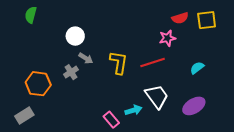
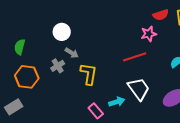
green semicircle: (31, 15) -> (20, 47), moved
yellow L-shape: (119, 63) -> (89, 74), moved

